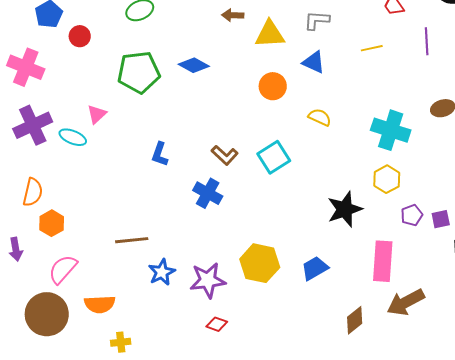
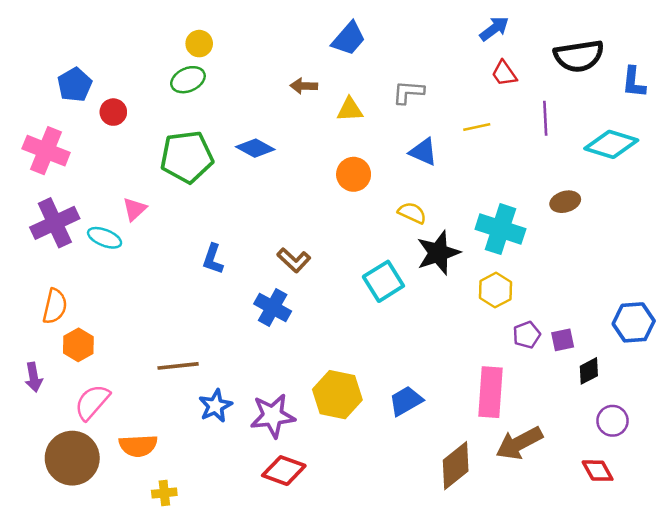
yellow triangle: (270, 34) -> (350, 110), size x0.7
blue triangle: (314, 62) -> (423, 152), moved
cyan square: (274, 157) -> (383, 281), moved
black star: (345, 209) -> (438, 253), moved
brown diamond: (355, 320) -> (456, 466), size x1.4
red diamond: (217, 324) -> (284, 471), size x1.6

